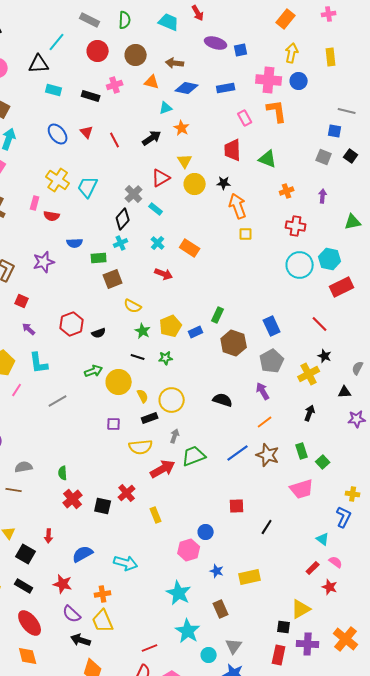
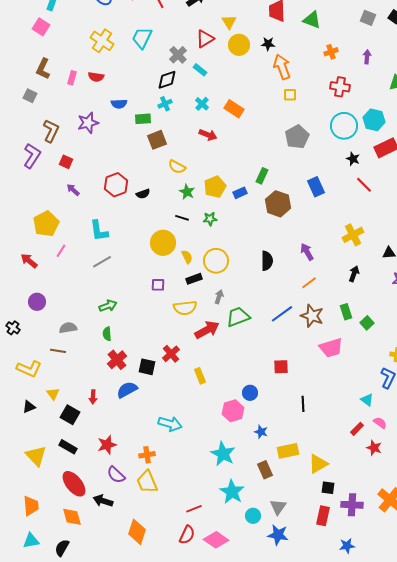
cyan trapezoid: (88, 187) -> (142, 38), moved
pink rectangle: (35, 203) -> (72, 78), moved
black diamond: (123, 219) -> (167, 80), turned 30
black star: (325, 356) -> (353, 159), moved
gray pentagon: (272, 361) -> (297, 137), moved
cyan L-shape: (39, 363) -> (99, 231), moved
green arrow: (94, 371) -> (108, 306), moved
black semicircle: (223, 400) -> (267, 261), turned 72
pink trapezoid: (302, 489) -> (331, 348), moved
black line: (267, 527) -> (303, 404), moved, turned -35
blue semicircle: (83, 554) -> (127, 390), moved
yellow rectangle: (250, 577) -> (288, 451), moved
red star: (63, 584) -> (107, 445), turned -30
yellow triangle: (301, 609) -> (318, 464), moved
black arrow: (81, 640) -> (103, 501), moved

